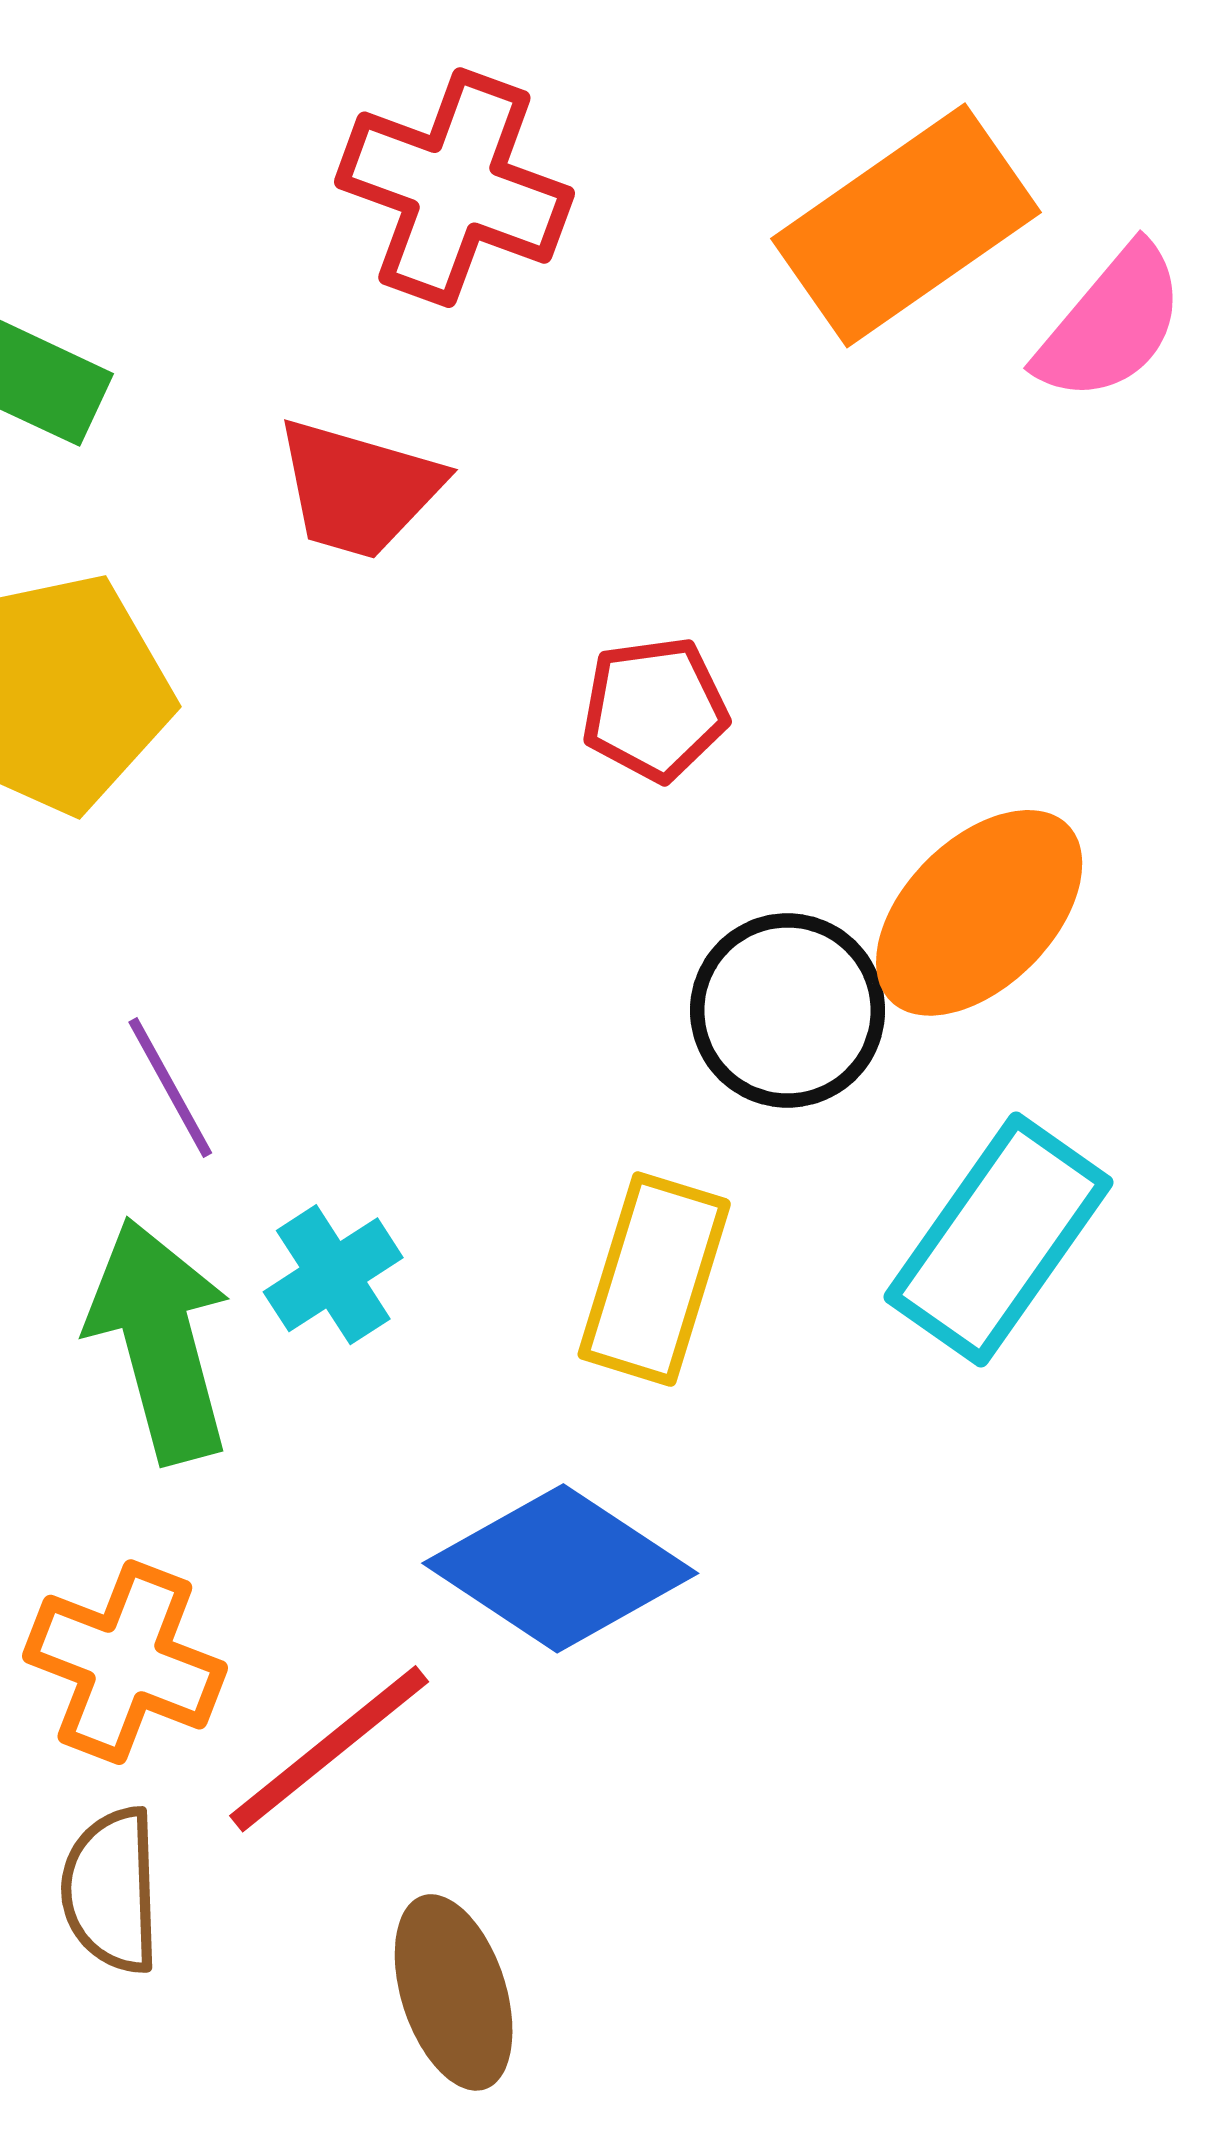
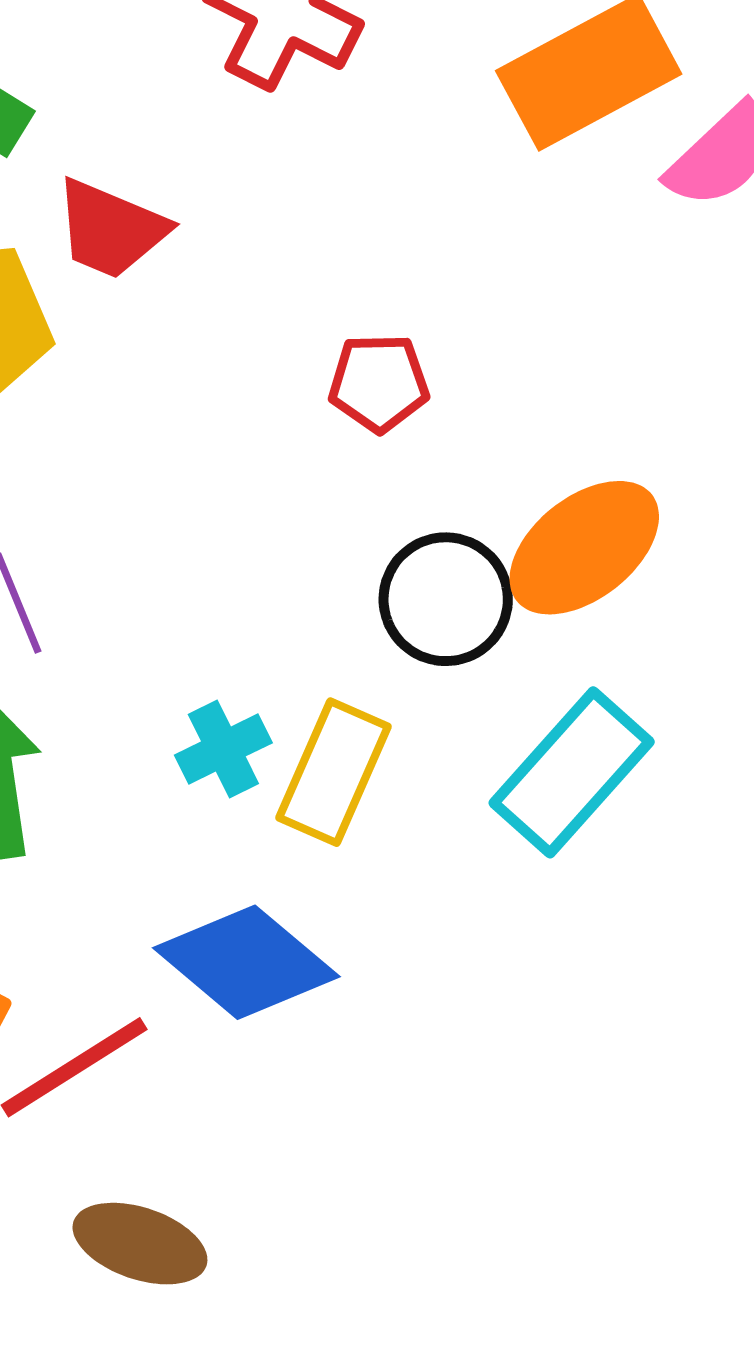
red trapezoid: (358, 489) -> (111, 229), moved
cyan cross: (333, 1275) -> (223, 749), moved
brown ellipse: (454, 1992) -> (140, 1244), turned -60

